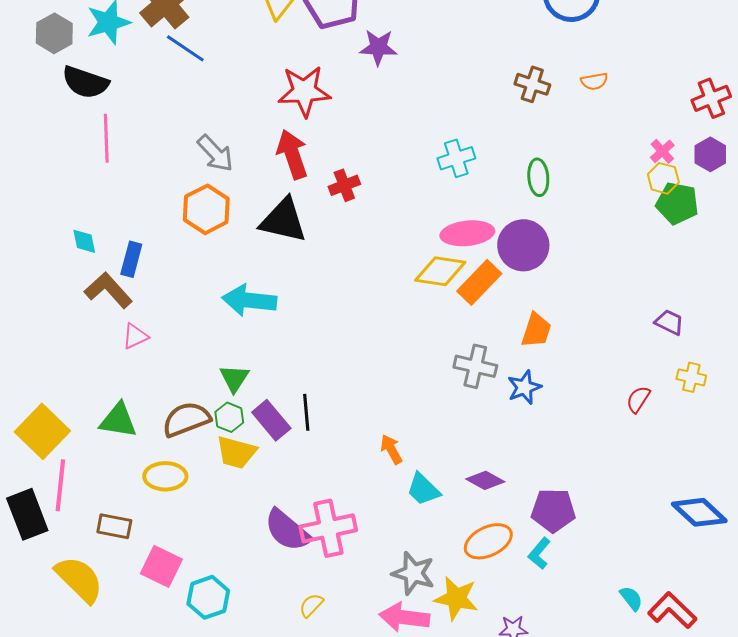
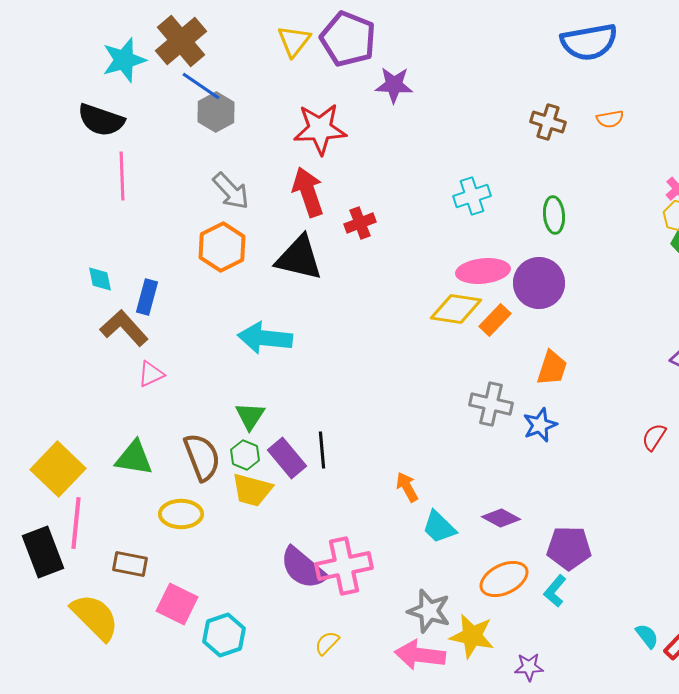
gray hexagon: (54, 33) -> (216, 112), moved
orange rectangle: (479, 282) -> (495, 320), size x0.7
brown semicircle: (186, 419) -> (202, 457), turned 90

